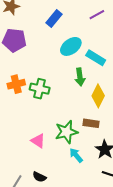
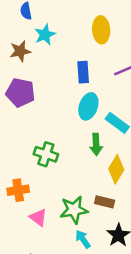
blue rectangle: (54, 19) -> (83, 72), moved, turned -48
cyan ellipse: (71, 46) -> (88, 106), turned -40
orange cross: (16, 84) -> (18, 190), moved

